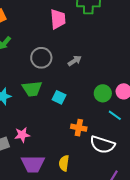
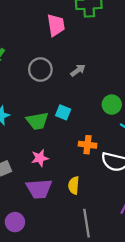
green trapezoid: (32, 89) -> (37, 121), moved
pink star: (22, 135) -> (40, 158), moved

